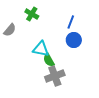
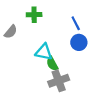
green cross: (32, 14) -> (34, 15), turned -32
blue line: (71, 22) -> (76, 23), turned -48

